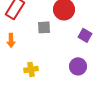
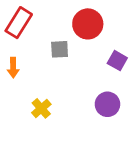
yellow cross: (31, 69) -> (41, 108), turned -32

